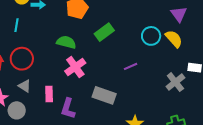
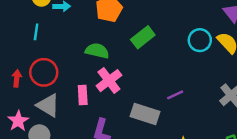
purple line: (131, 66) -> (175, 95), moved
gray triangle: (25, 86) -> (48, 105), size x1.5
pink rectangle: (49, 94) -> (83, 95), moved

